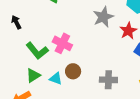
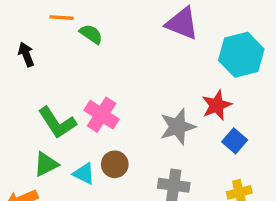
gray star: (103, 17) -> (178, 127), moved
black arrow: (16, 22) -> (26, 54), moved

